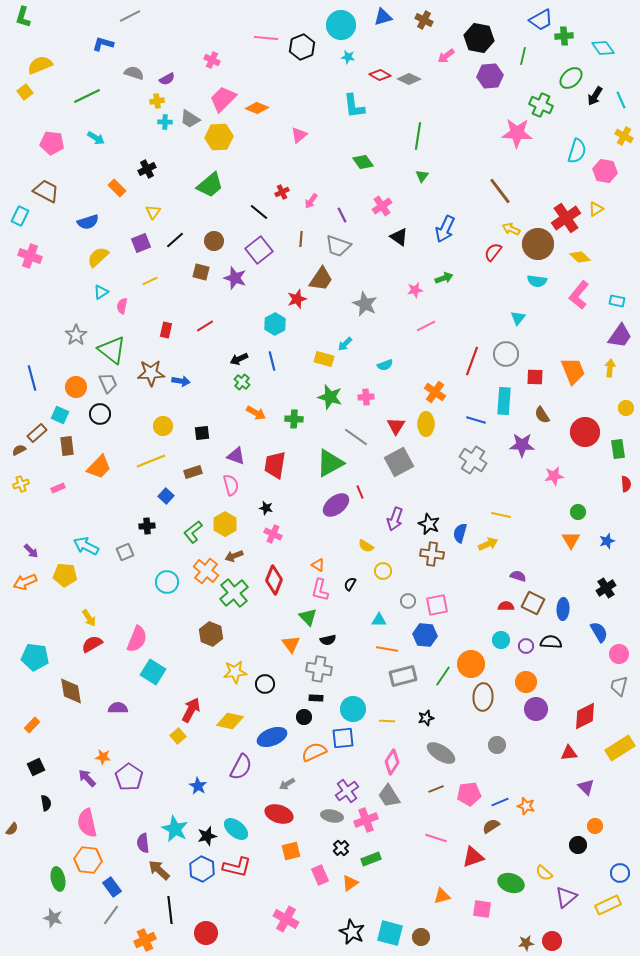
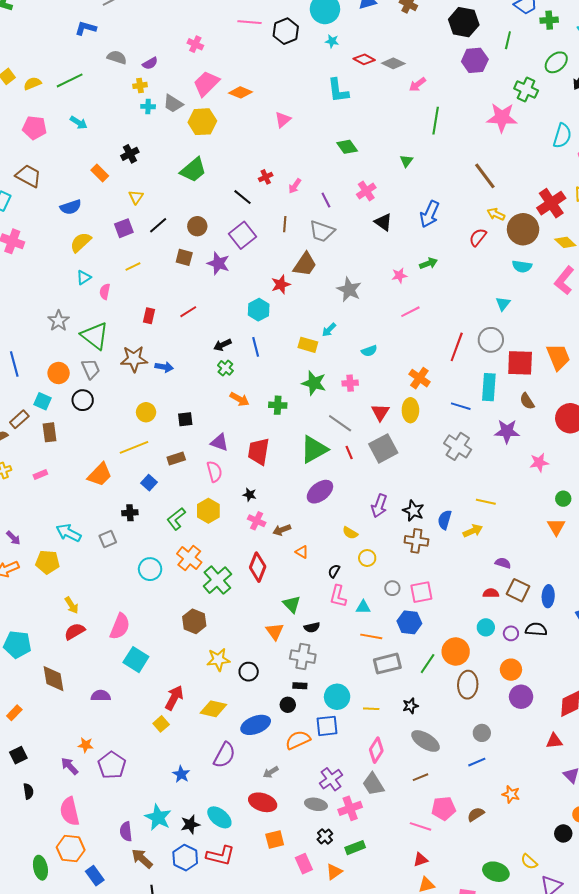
pink arrow: (446, 56) -> (417, 84), moved
yellow semicircle: (40, 65) -> (32, 83), moved, size x0.7
green line: (418, 136) -> (436, 121), moved
red square: (535, 377) -> (520, 363), size x1.6
orange trapezoid: (99, 467) -> (100, 475), moved
red line: (360, 492) -> (349, 452), moved
brown arrow: (234, 556) -> (282, 530), moved
pink L-shape: (320, 590) -> (338, 596), moved
pink pentagon: (469, 794) -> (444, 808), moved
blue line: (500, 802) -> (477, 762), moved
red triangle: (473, 857) -> (420, 860), moved, size x0.7

